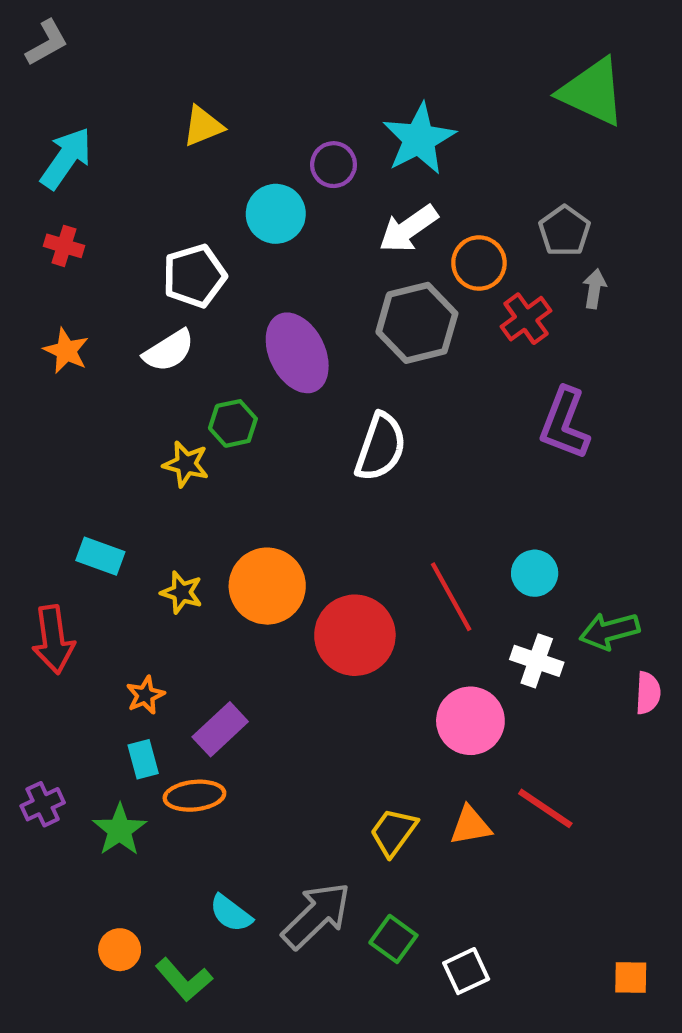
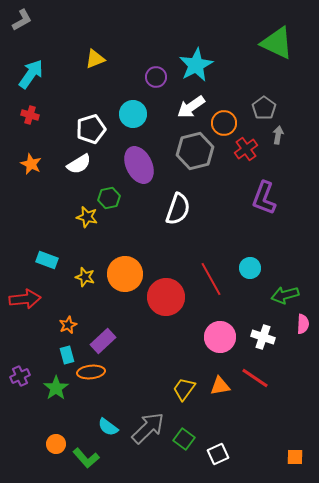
cyan circle: (276, 214) -> (133, 114), moved
red arrow: (53, 639) -> (25, 299), turned -88
white cross: (537, 661) -> (263, 337), moved

